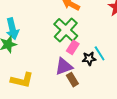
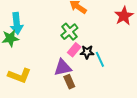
green cross: (66, 30) -> (69, 32), size x0.7
black star: (89, 59) -> (87, 52), moved

